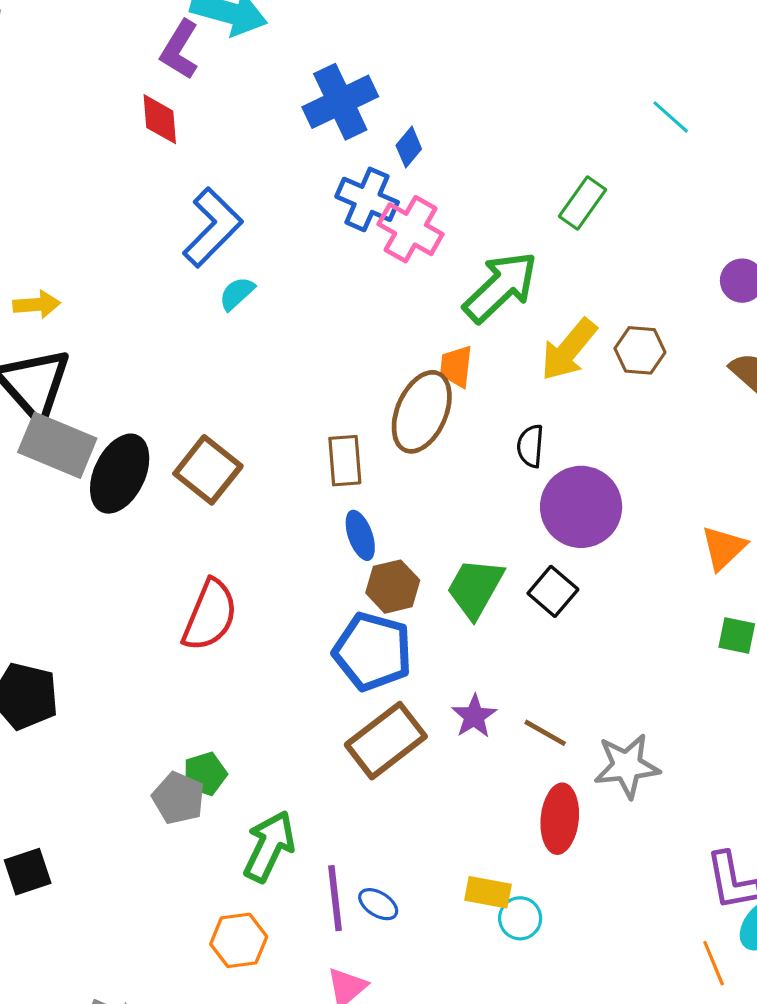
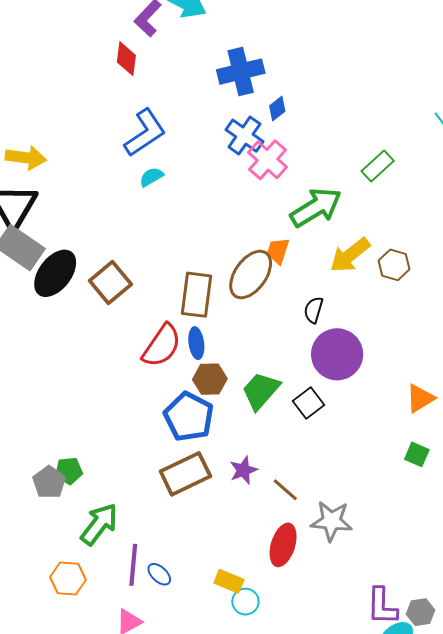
yellow arrow: (37, 304) -> (26, 158), size x1.4
brown rectangle: (345, 461) -> (197, 295), size x1.4
red semicircle: (210, 615) -> (162, 346), moved

